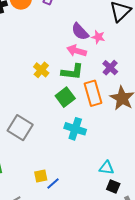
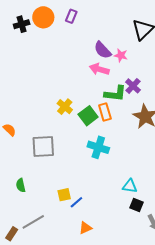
yellow cross: (41, 70) -> (65, 107), moved
green L-shape: (72, 72) -> (115, 94), moved
orange rectangle: (93, 93) -> (105, 112), moved, size x0.7
gray square: (20, 128) -> (43, 146), turned -35

